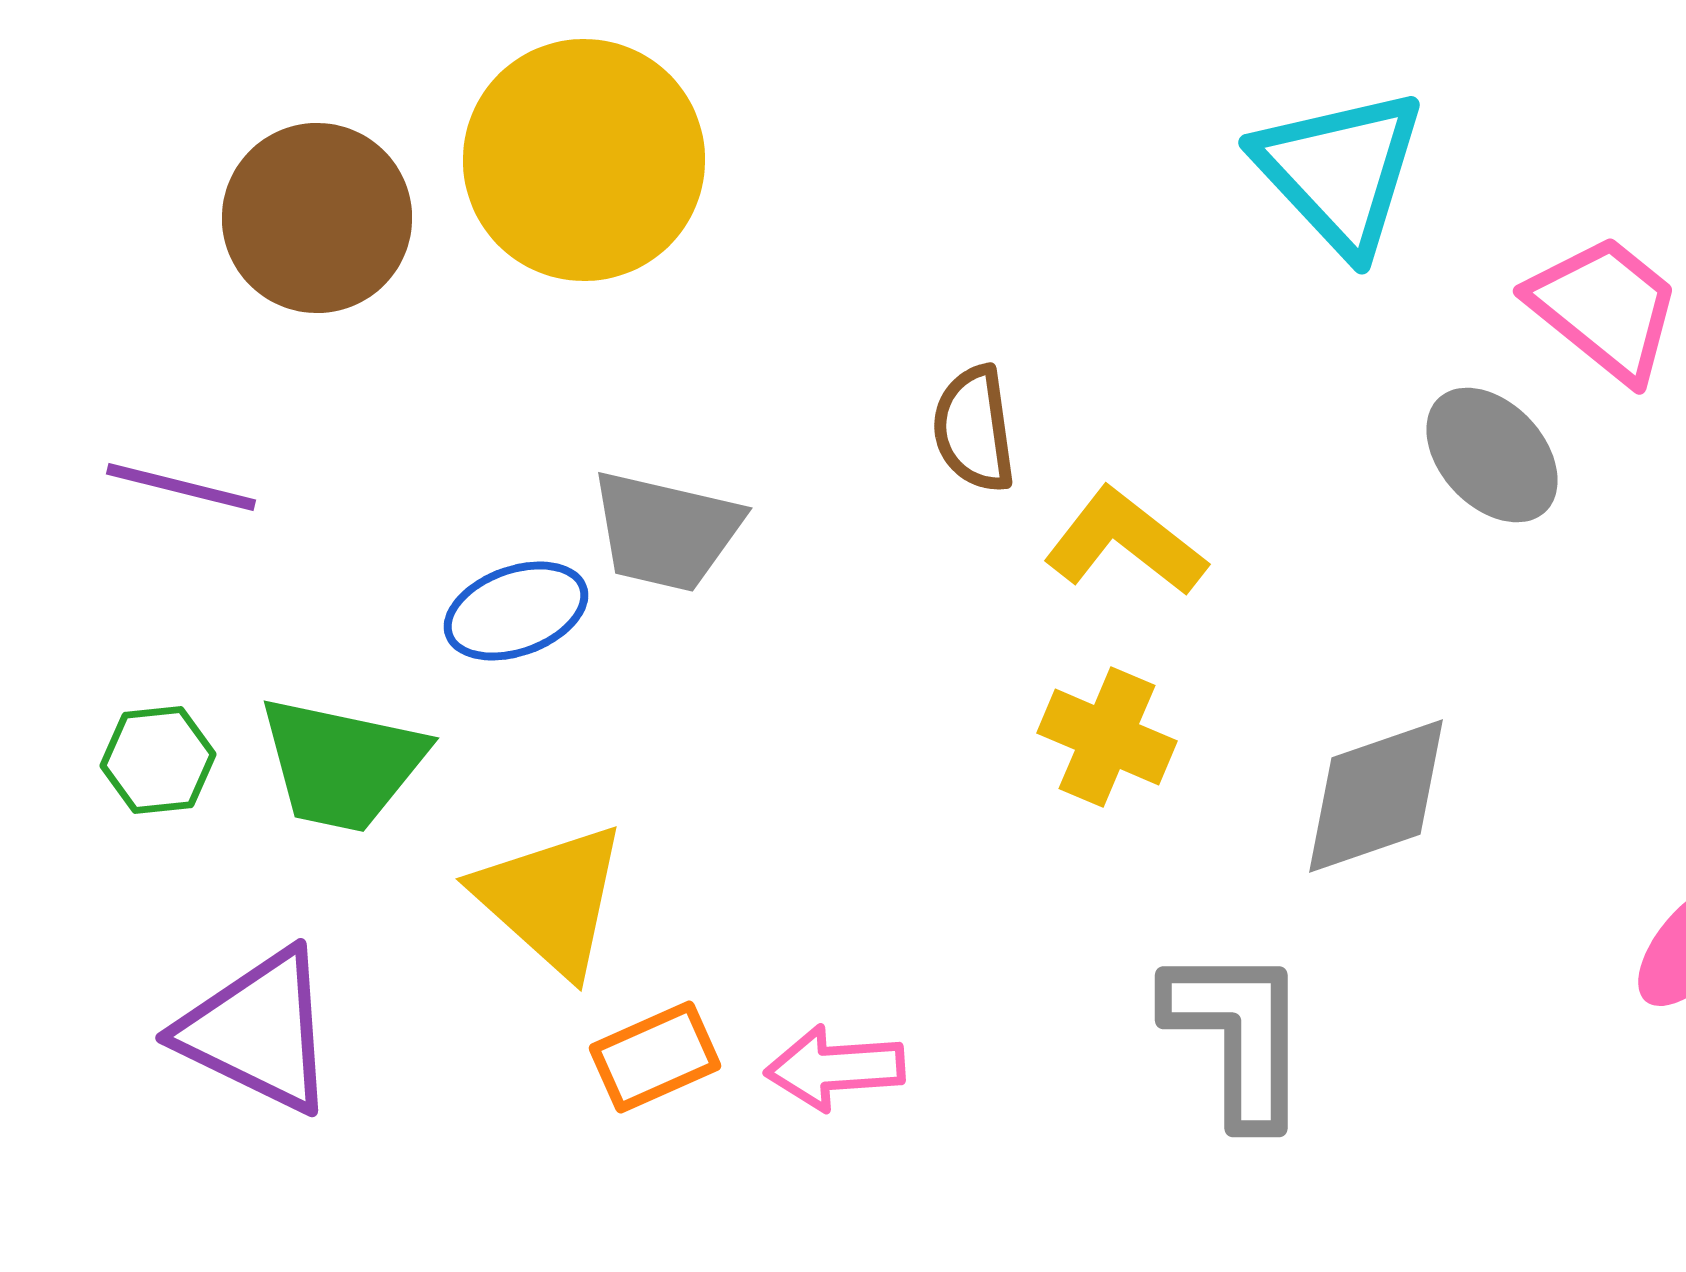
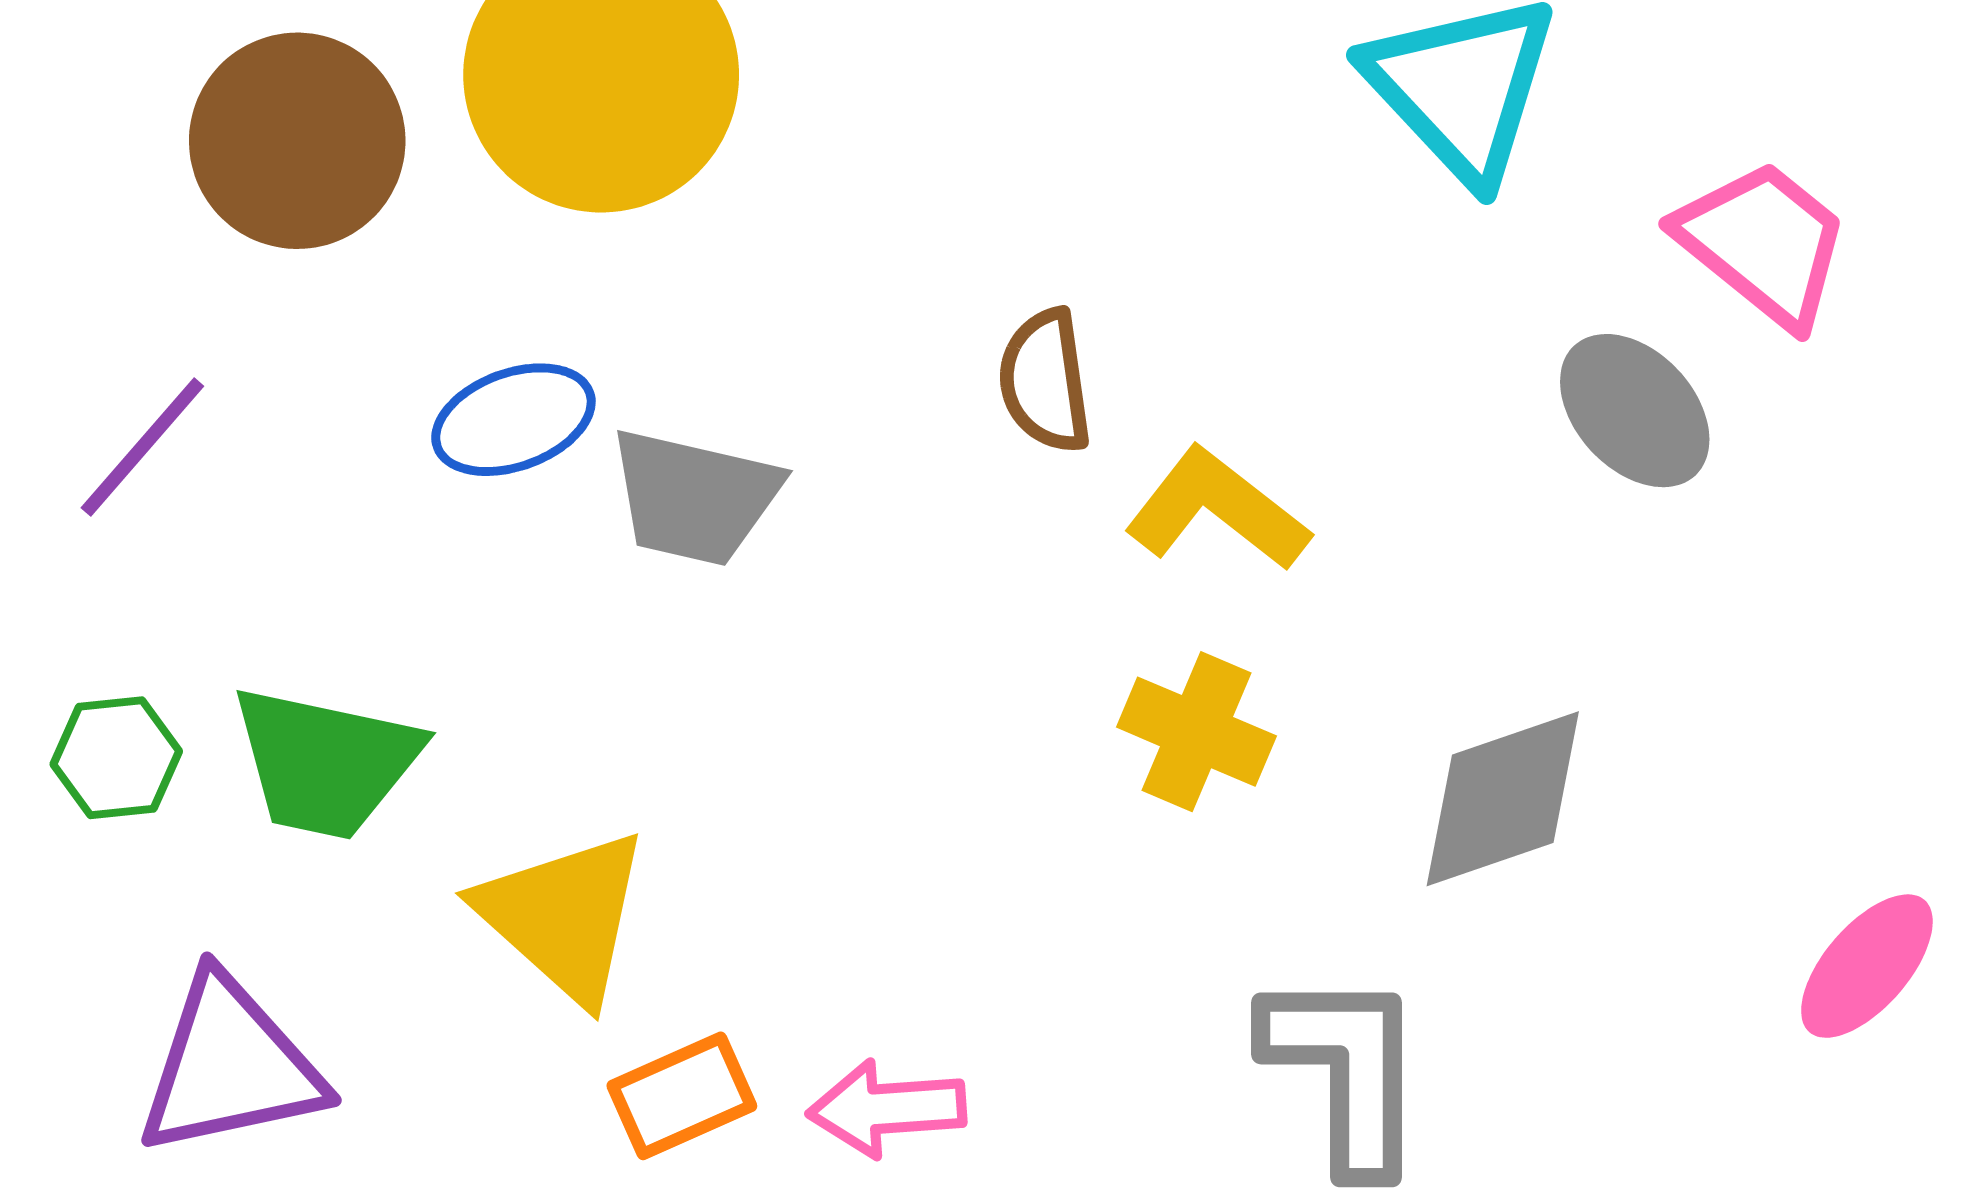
purple line: (181, 487) -> (142, 447), turned -63
blue ellipse: (516, 611) -> (513, 420), moved
purple triangle: (258, 1031) -> (230, 1066), turned -38

